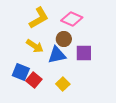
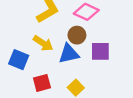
blue square: (21, 72) -> (19, 60), moved
red square: (34, 80) -> (42, 83), turned 35

